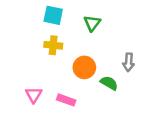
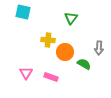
cyan square: (53, 15) -> (23, 12), moved
yellow cross: (53, 45) -> (48, 40), moved

